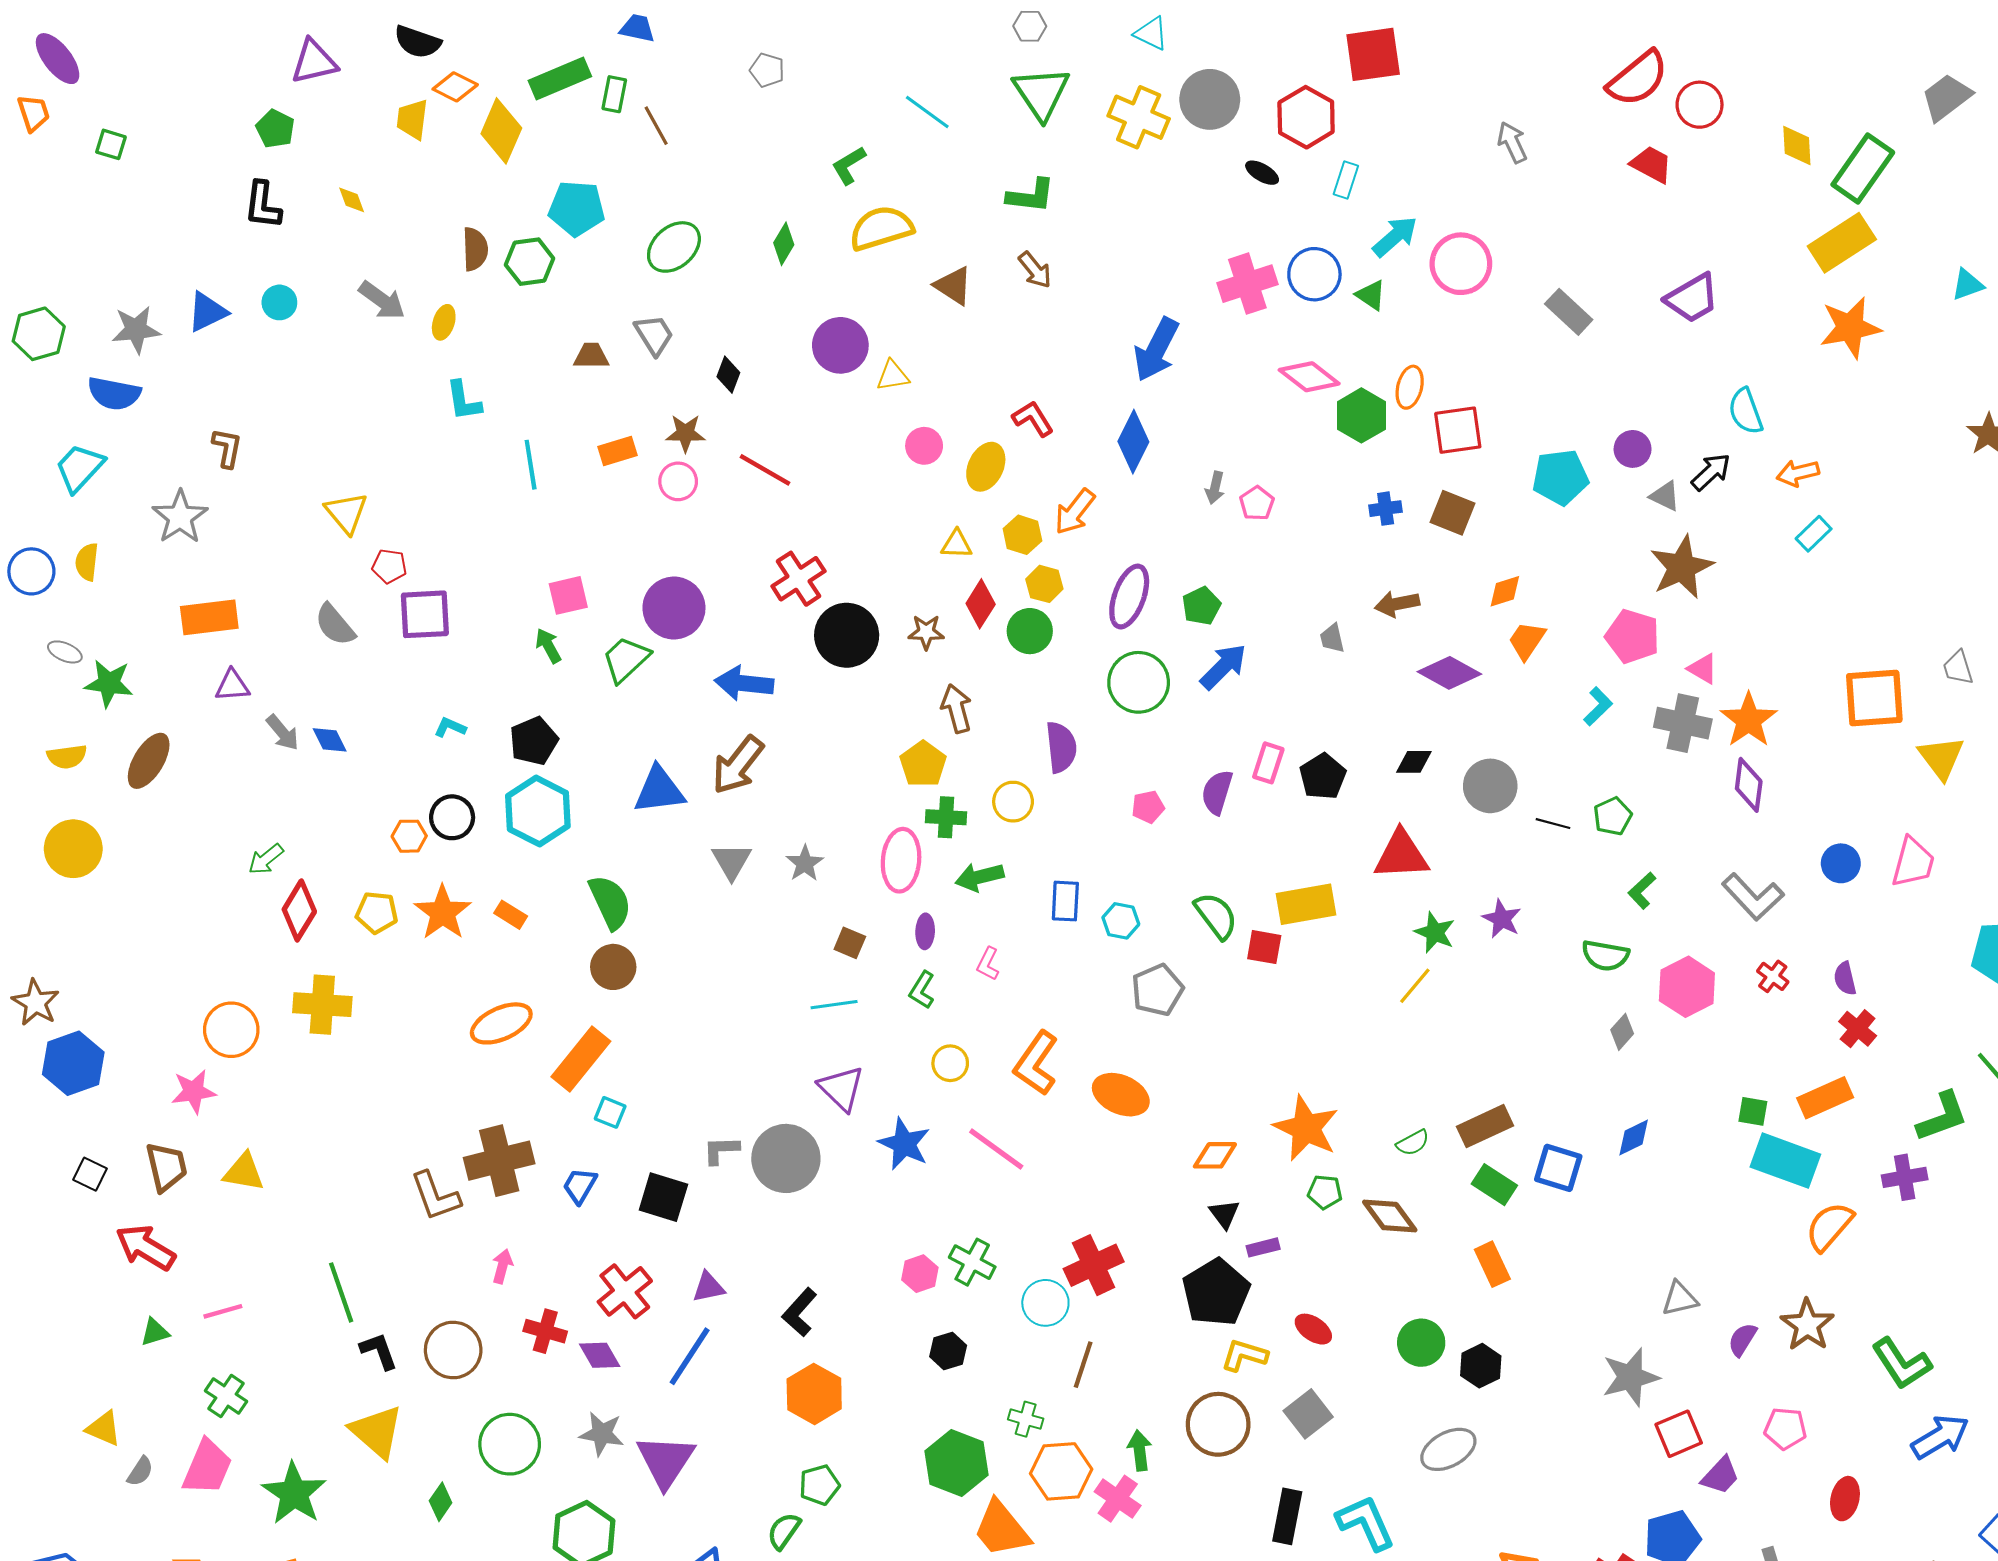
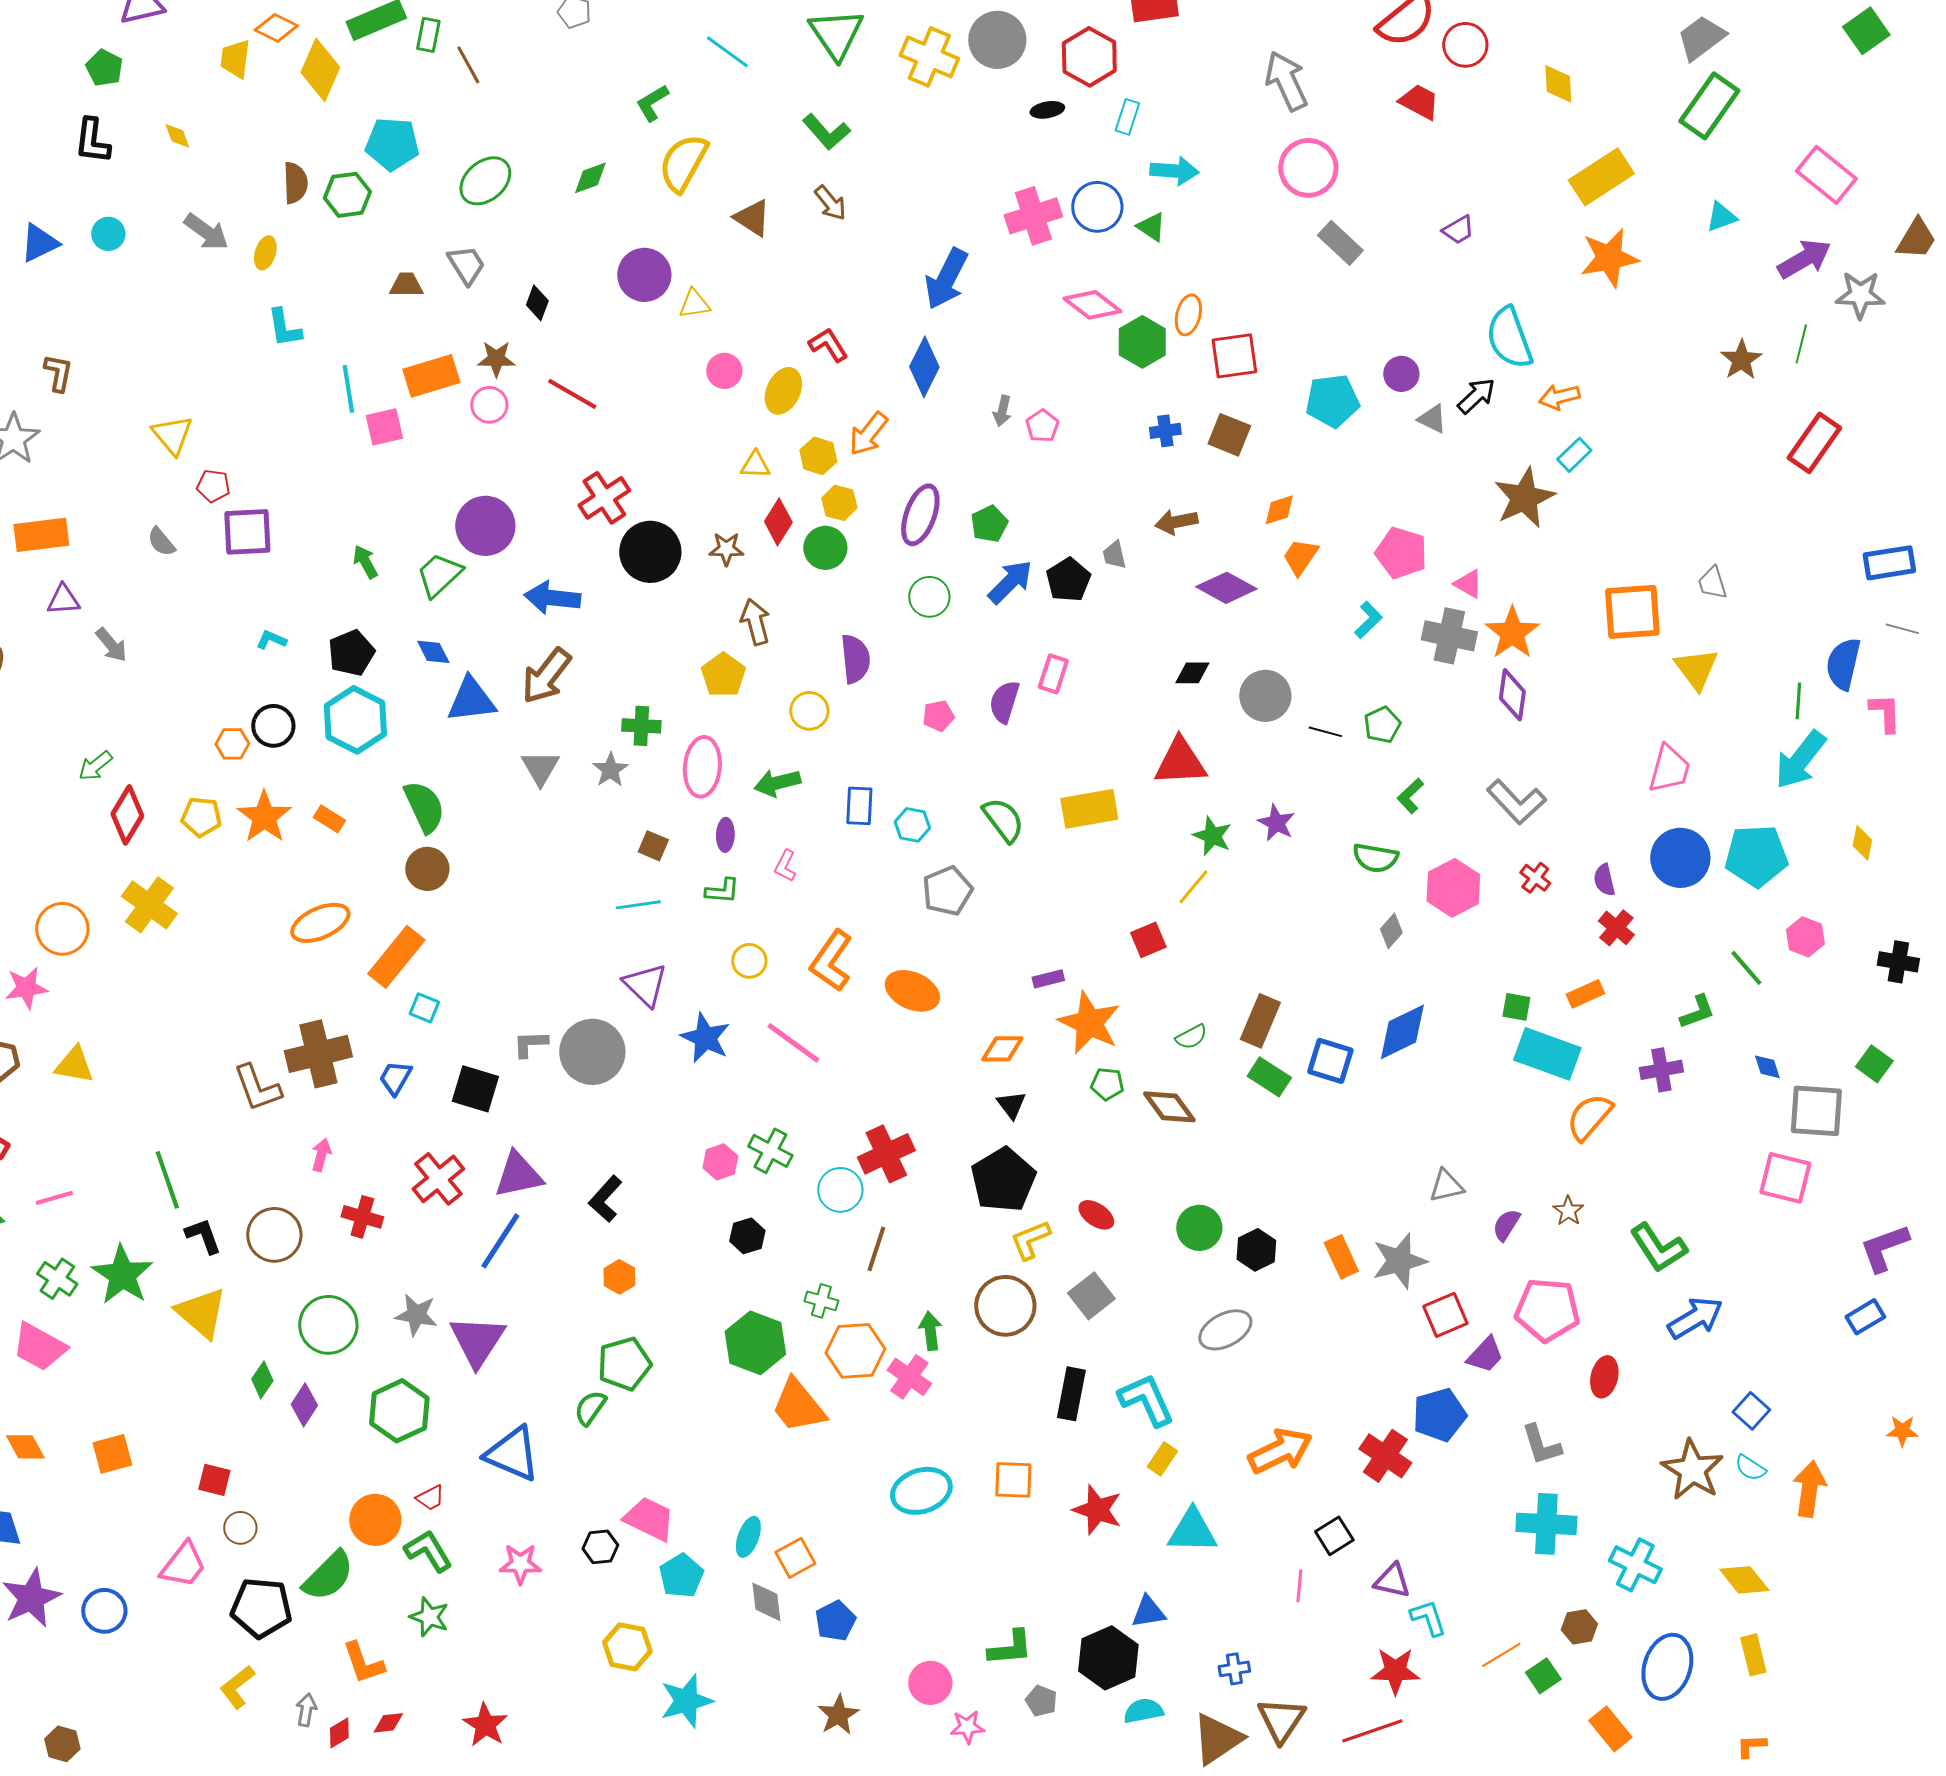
gray arrow: (1512, 142) -> (1286, 81), size x1.5
green rectangle: (1863, 168) -> (1709, 106), moved
black ellipse: (1262, 173) -> (1047, 110), turned -40
green L-shape: (1031, 196) -> (826, 132), turned 42
yellow semicircle: (881, 228) -> (683, 163), turned -44
cyan arrow: (1395, 237) -> (1174, 171), turned 45
green diamond: (784, 244) -> (590, 178), turned 39
pink circle: (1461, 264) -> (1308, 168), moved
purple trapezoid: (1692, 298) -> (1458, 230), size x0.6
cyan semicircle: (1746, 411) -> (1509, 338), size x1.4
orange rectangle: (617, 451) -> (431, 376), size x1.5
brown star: (1682, 567) -> (1524, 498), moved
pink square: (568, 595) -> (384, 427), moved
gray semicircle: (335, 625) -> (161, 542), size x0.7
green circle: (1139, 682) -> (929, 597), size x0.7
blue diamond: (330, 740) -> (433, 652), moved
black pentagon: (1323, 777) -> (1068, 580), moved
green cross: (946, 817) -> (641, 726), moved
blue circle: (1841, 863) -> (1680, 858), moved, size x1.6
red square: (1264, 947) -> (1148, 940), moved, turned -33
green L-shape: (922, 990) -> (722, 891), turned -117
yellow cross: (322, 1005) -> (149, 905), turned 32
orange rectangle: (1825, 1098) -> (1585, 994), size x0.7
green L-shape: (1942, 1117) -> (1697, 1012), size x0.7
brown rectangle: (1485, 1126) -> (1260, 1021), turned -42
blue diamond: (1634, 1138) -> (1402, 1032), size x1.6
purple rectangle: (1263, 1247) -> (1048, 979), moved
orange rectangle: (1492, 1264) -> (1341, 1257), moved
purple triangle: (708, 1287) -> (518, 1175), size x1.6
brown star: (1807, 1325) -> (1568, 1211), size x0.6
purple diamond: (600, 1355) -> (304, 1405), moved, turned 63
yellow L-shape: (1244, 1355) -> (1030, 1240), turned -39
orange hexagon: (814, 1394) -> (619, 1277), size x0.6
pink pentagon: (1785, 1428) -> (1547, 1310), size x1.6
pink trapezoid: (207, 1467) -> (39, 1347), turned 96
green pentagon: (819, 1485) -> (624, 1364), size x1.4
green star: (294, 1493) -> (122, 1275), moved

